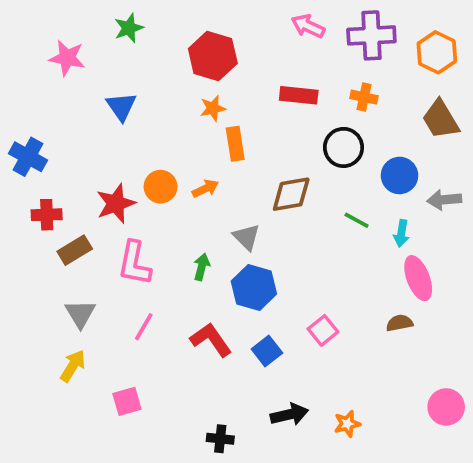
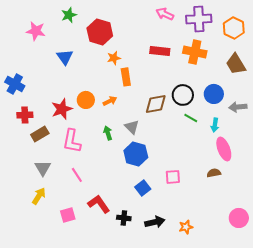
red hexagon: (213, 56) -> (100, 32), moved
orange cross: (364, 97) -> (195, 52), size x1.6
black circle: (343, 147) -> (183, 95), moved
green arrow: (202, 267) -> (108, 133), moved, turned -32
pink line: (144, 327) -> (77, 175), turned -63
pink square: (323, 330) -> (173, 177), turned 35
red L-shape: (211, 340) -> (99, 204), moved
black cross: (220, 439) -> (124, 218), moved

